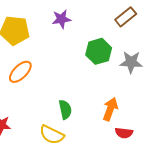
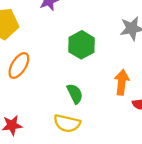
green hexagon: (99, 51) -> (82, 45), moved

